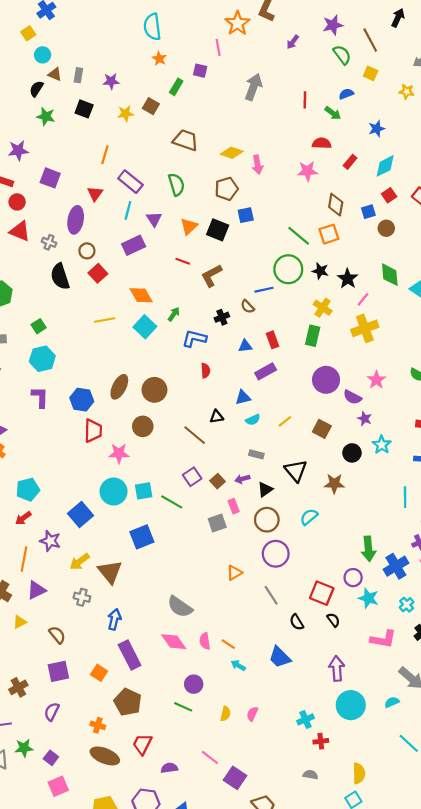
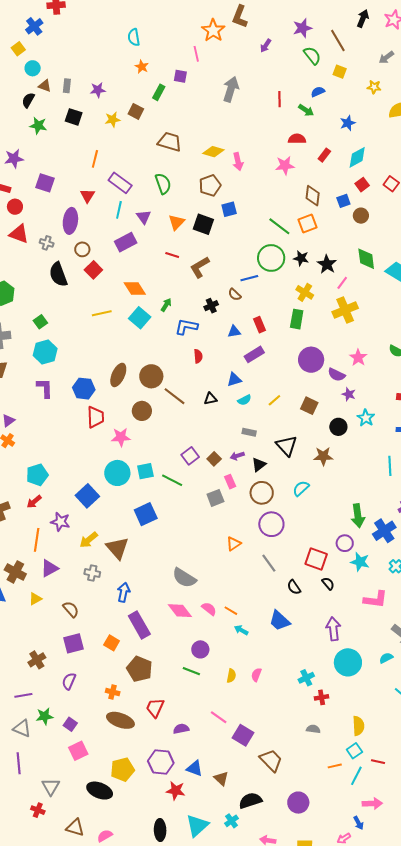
cyan semicircle: (152, 27) -> (134, 37), size x0.7
brown line: (195, 435) -> (174, 396), moved
pink semicircle: (205, 641) -> (209, 609), turned 140

